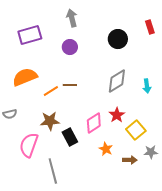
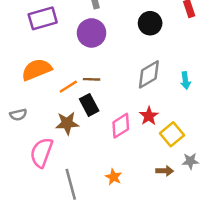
purple circle: (70, 47) -> (92, 33), size x1.5
black rectangle: (70, 137) -> (89, 105), moved
orange star: (106, 149) -> (113, 177), moved

